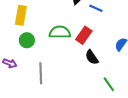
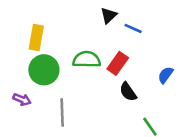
green circle: (27, 40) -> (44, 70), size x1.5

